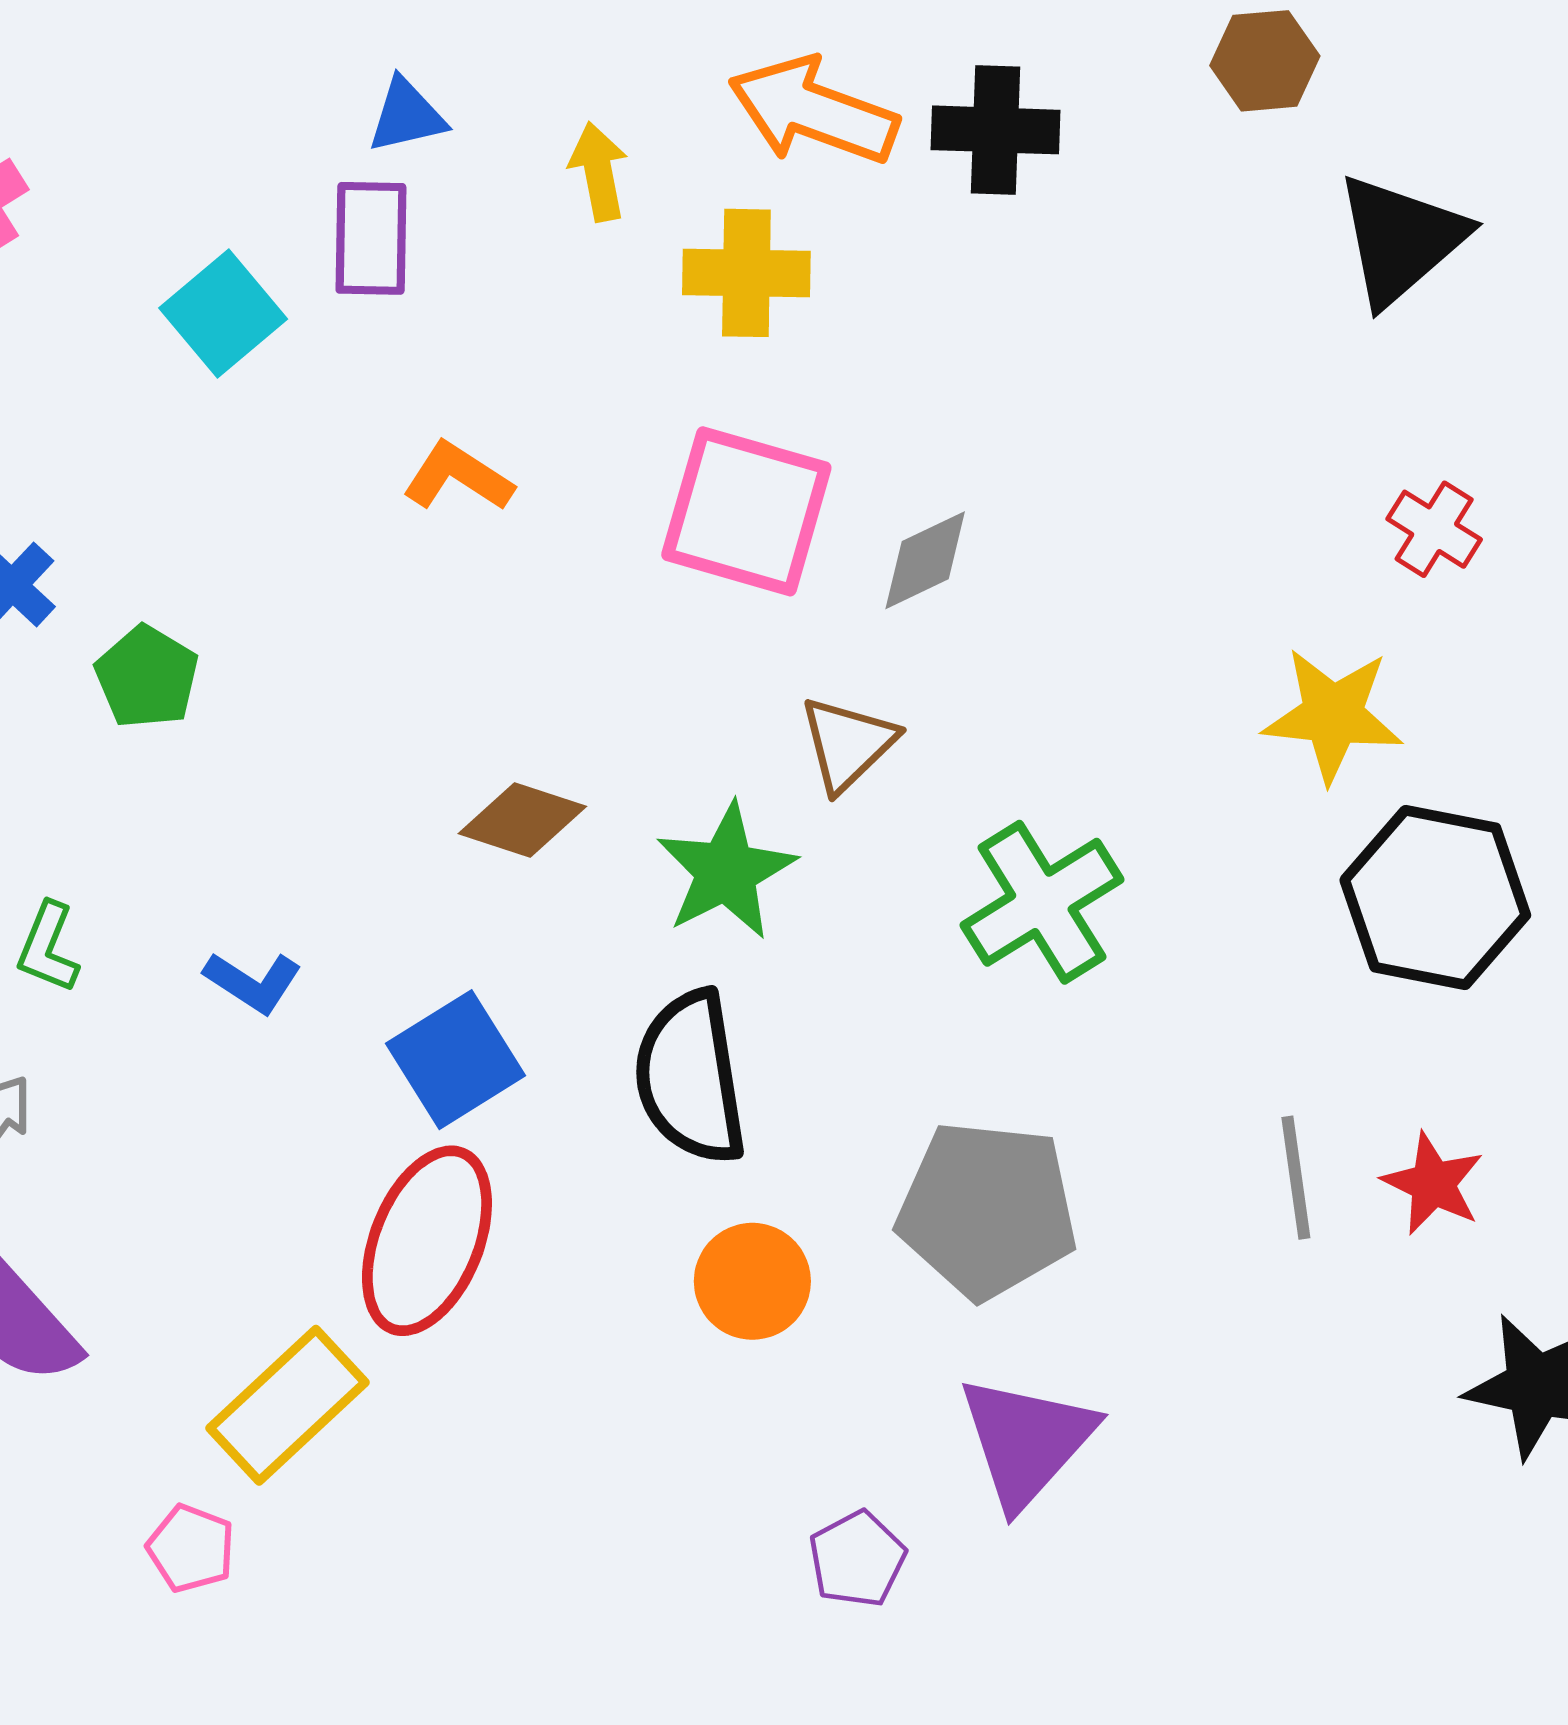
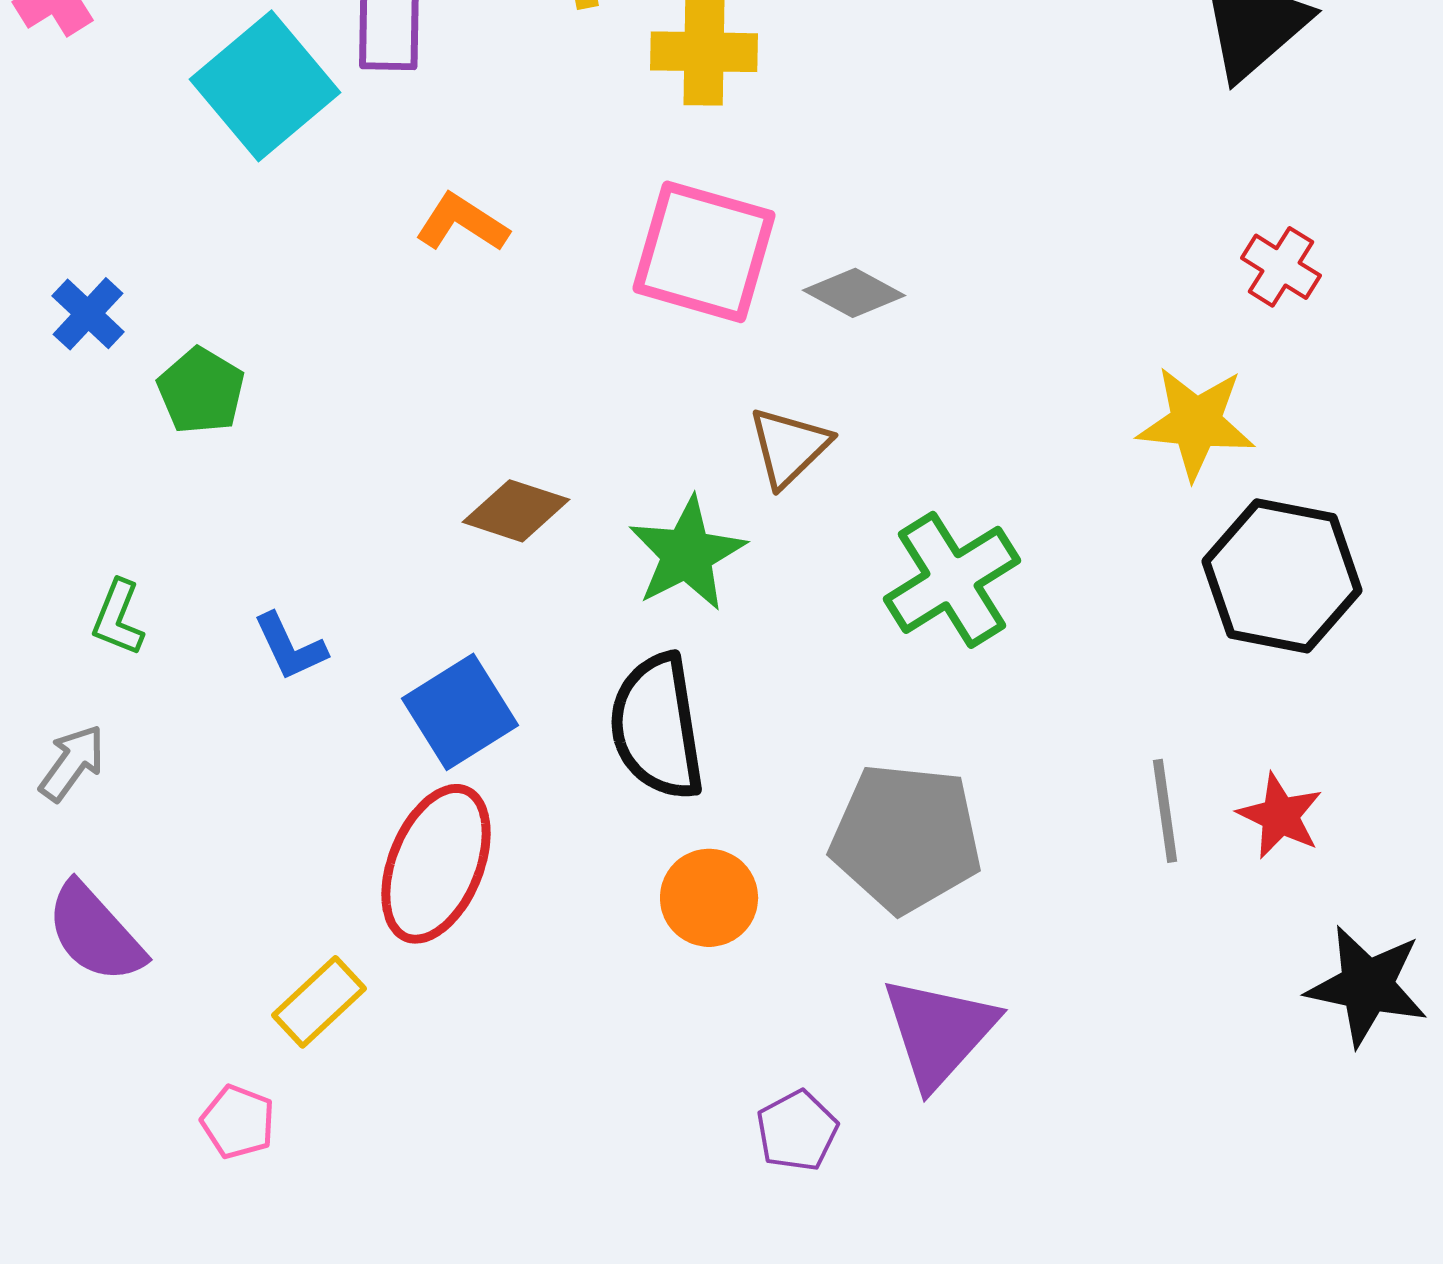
cyan square: (223, 313) -> (265, 86), size x1.4
gray diamond: (925, 560) -> (854, 293), turned 54
blue L-shape: (253, 982) -> (290, 647), turned 32
yellow rectangle: (288, 1405) -> (319, 1002), size x0.7

